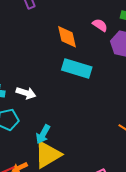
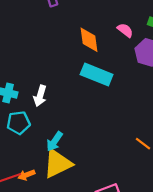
white arrow: (26, 93) -> (40, 96), turned 84

